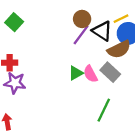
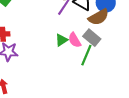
green line: (104, 110) -> (86, 55), moved

